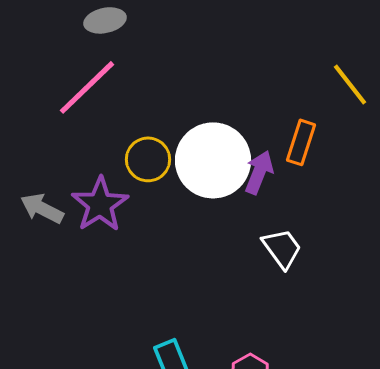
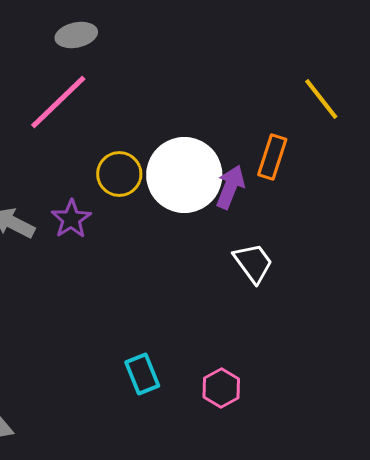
purple star: (100, 204) -> (71, 219), size x0.7

